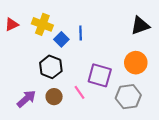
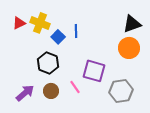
red triangle: (12, 24) -> (19, 23), moved
orange circle: (136, 63) -> (129, 48), moved

